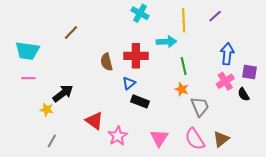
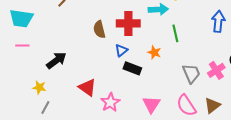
pink cross: (225, 81) -> (216, 70), moved
orange star: (182, 89) -> (154, 52), moved
yellow star: (47, 110) -> (39, 87), moved

